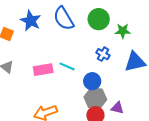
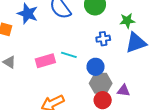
green star: (123, 31) -> (127, 21), moved
blue cross: (103, 54) -> (103, 39), turned -32

